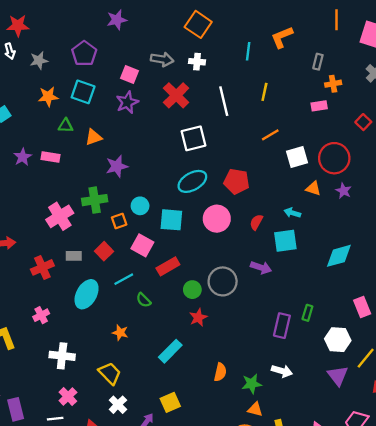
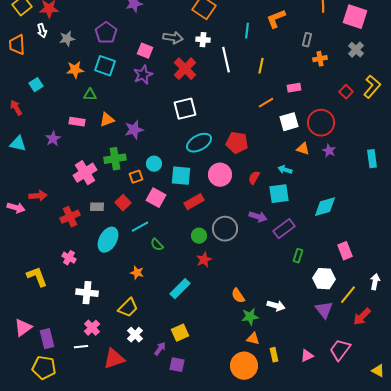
white line: (224, 101) -> (226, 60), moved
pink rectangle: (319, 106) -> (294, 88), moved
orange triangle: (94, 137) -> (107, 120), moved
white square: (194, 138) -> (185, 109), moved
purple star: (23, 157) -> (53, 139), moved
red rectangle: (168, 266) -> (194, 202), moved
pink cross: (41, 315) -> (69, 258), turned -32
purple rectangle: (282, 326) -> (284, 229), moved, turned 40
orange semicircle: (220, 372) -> (238, 296), moved, turned 133
yellow trapezoid: (110, 373) -> (128, 308), turned 90

